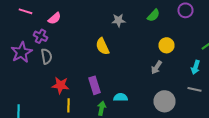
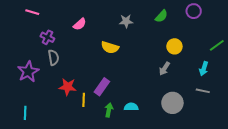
pink semicircle: (54, 18) -> (80, 24), moved
yellow semicircle: (102, 46) -> (110, 47), turned -48
purple star: (22, 52) -> (28, 72), moved
purple rectangle: (94, 85) -> (102, 87), turned 54
cyan semicircle: (120, 97) -> (131, 107), moved
yellow line: (68, 105) -> (84, 100), moved

